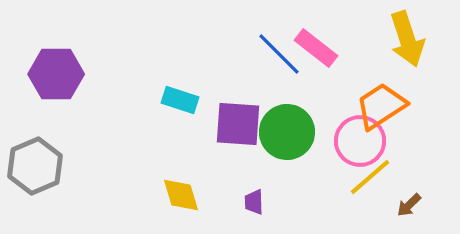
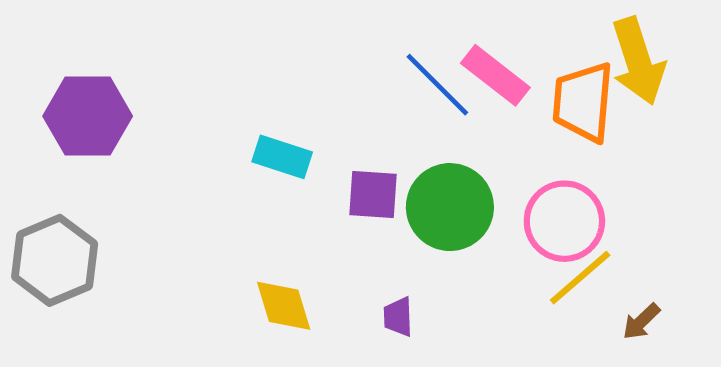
orange trapezoid: (381, 106) -> (583, 102), moved, turned -52
purple square: (238, 124) -> (373, 194), size x0.7

